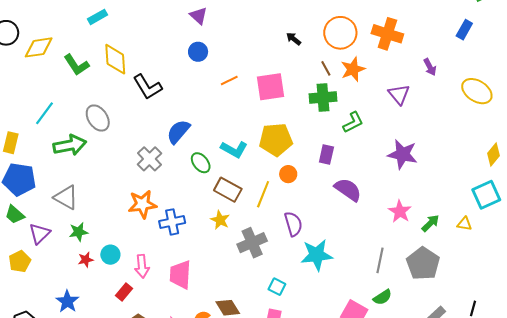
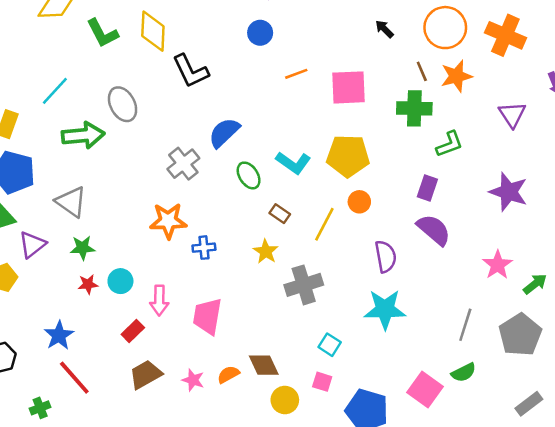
purple rectangle: (326, 154) -> (427, 188), moved
brown rectangle: (228, 190) -> (280, 214), size x0.6
blue cross: (172, 222) -> (204, 248), size x0.7
purple semicircle: (293, 224) -> (386, 256), moved

